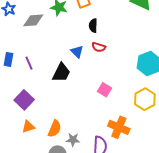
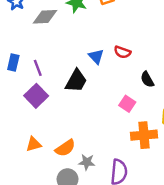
black semicircle: (93, 26) -> (147, 79), moved, turned -32
purple square: (24, 100) -> (36, 96), moved
orange cross: (119, 127) -> (144, 135), moved, turned -30
orange semicircle: (55, 129) -> (65, 148), turned 30

